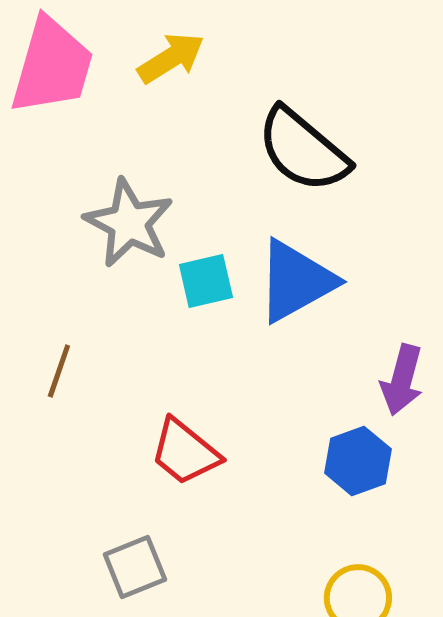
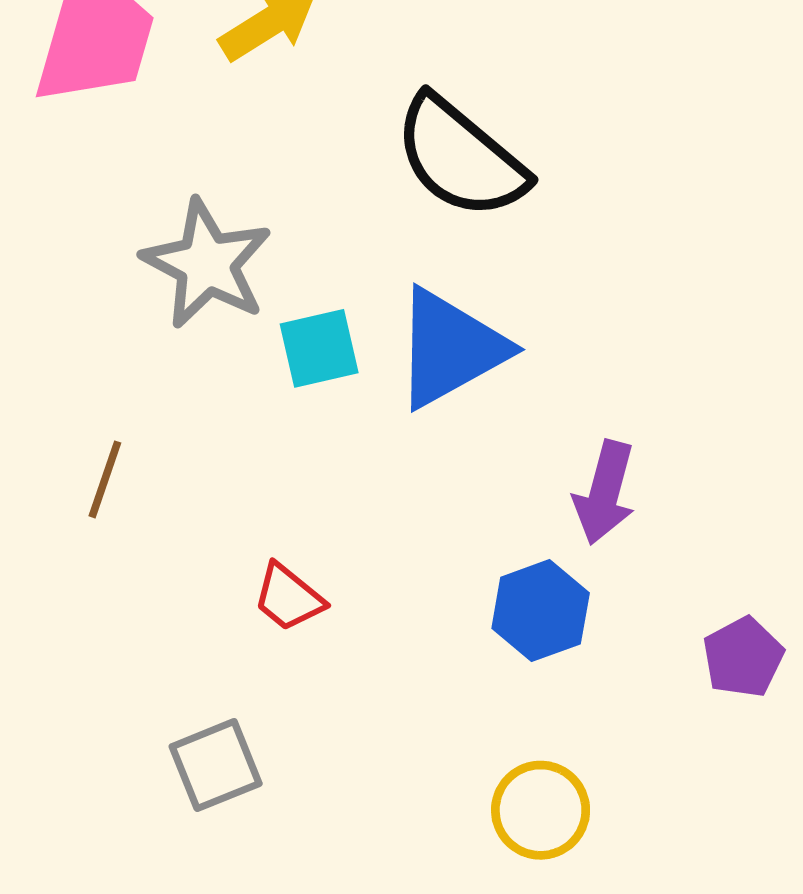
red trapezoid: (185, 452) -> (288, 597), size x0.7

